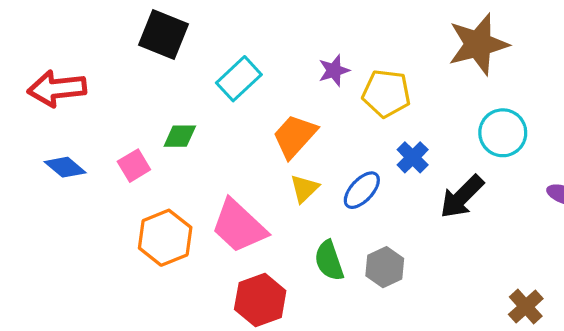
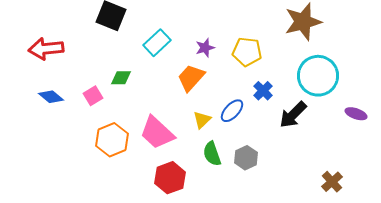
purple star: (334, 70) -> (205, 48), moved
cyan circle: (503, 133) -> (318, 76), size x1.4
yellow triangle: (304, 189) -> (202, 120), moved

